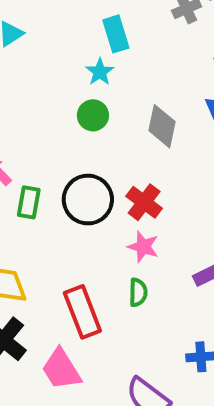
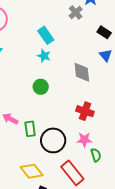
green circle: (93, 115) -> (41, 87), moved
black circle: (88, 200) -> (53, 140), moved
pink star: (143, 247) -> (84, 140), moved

